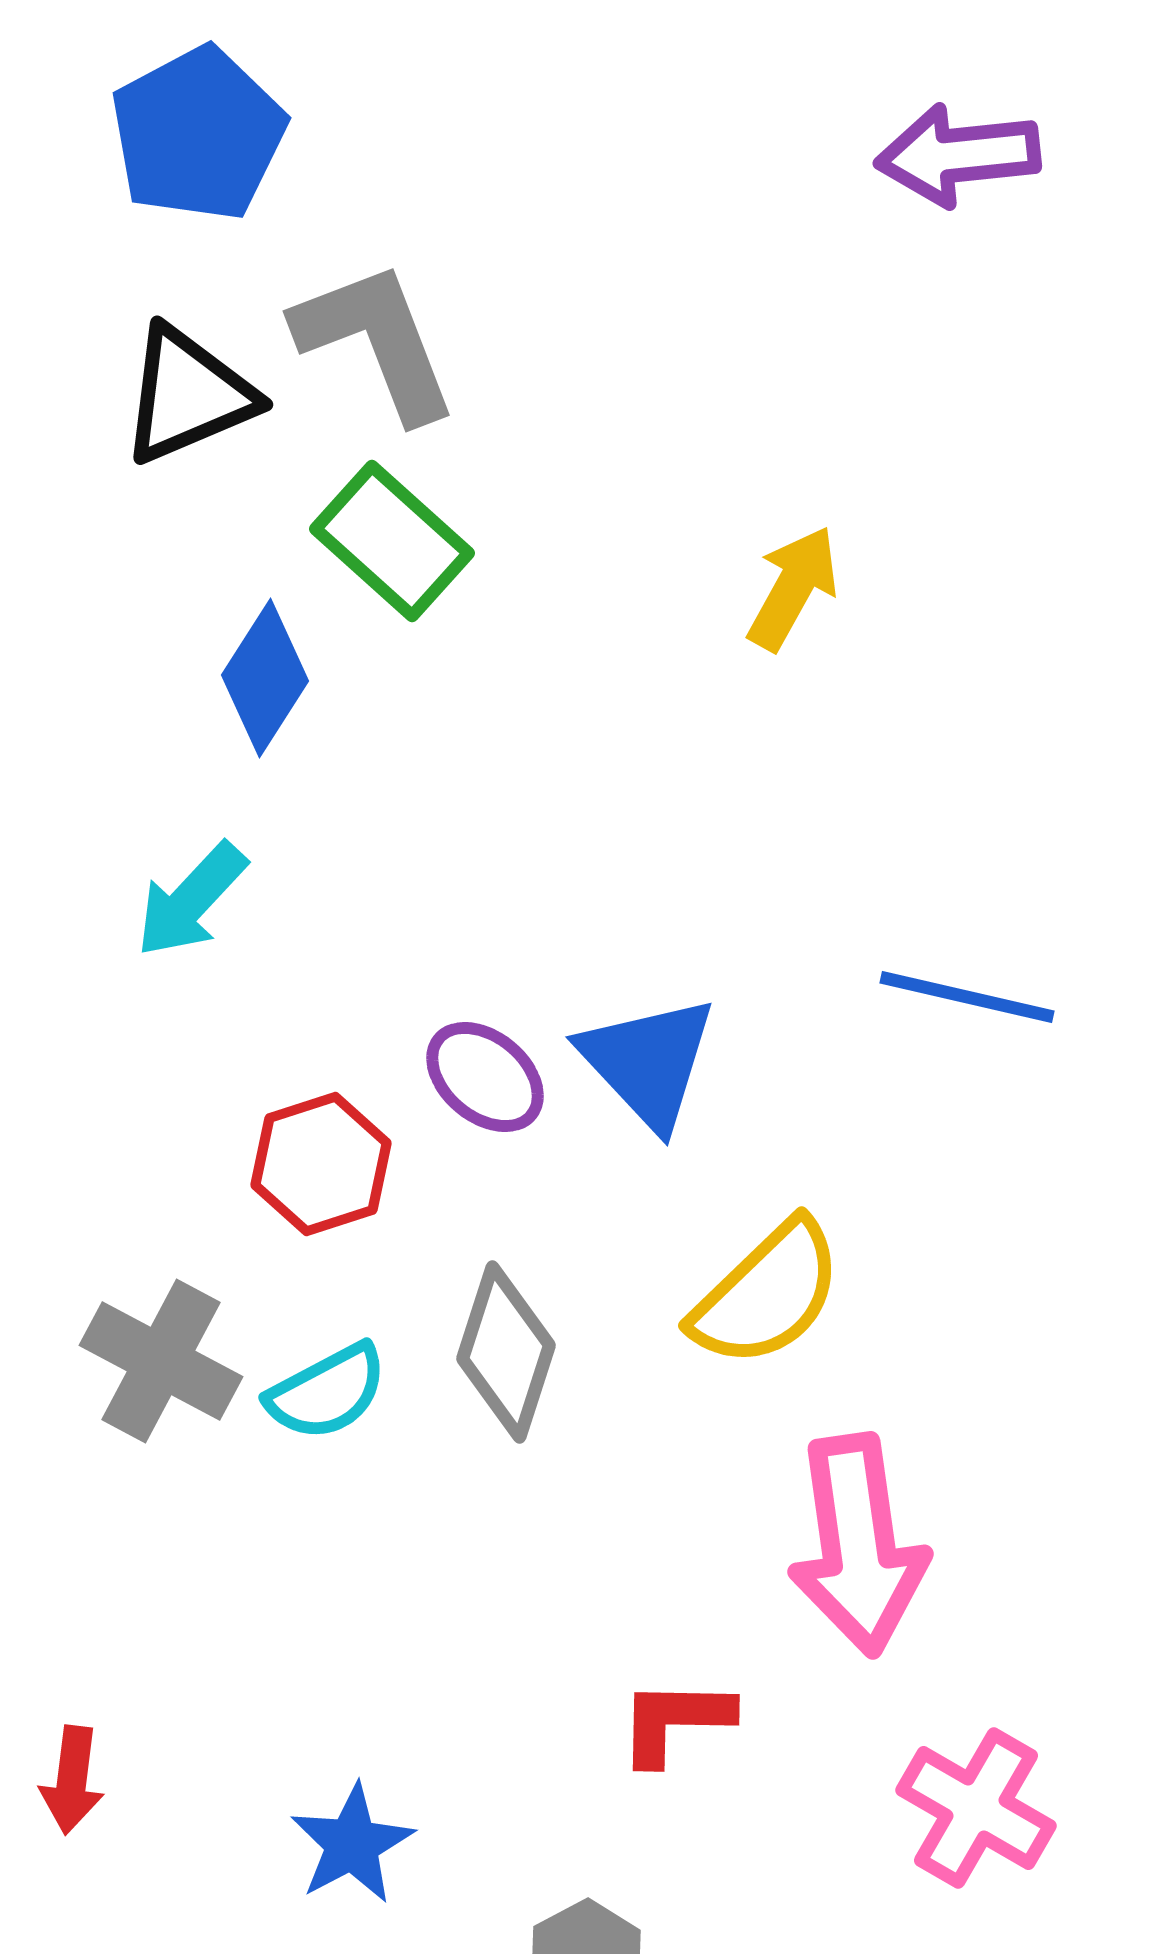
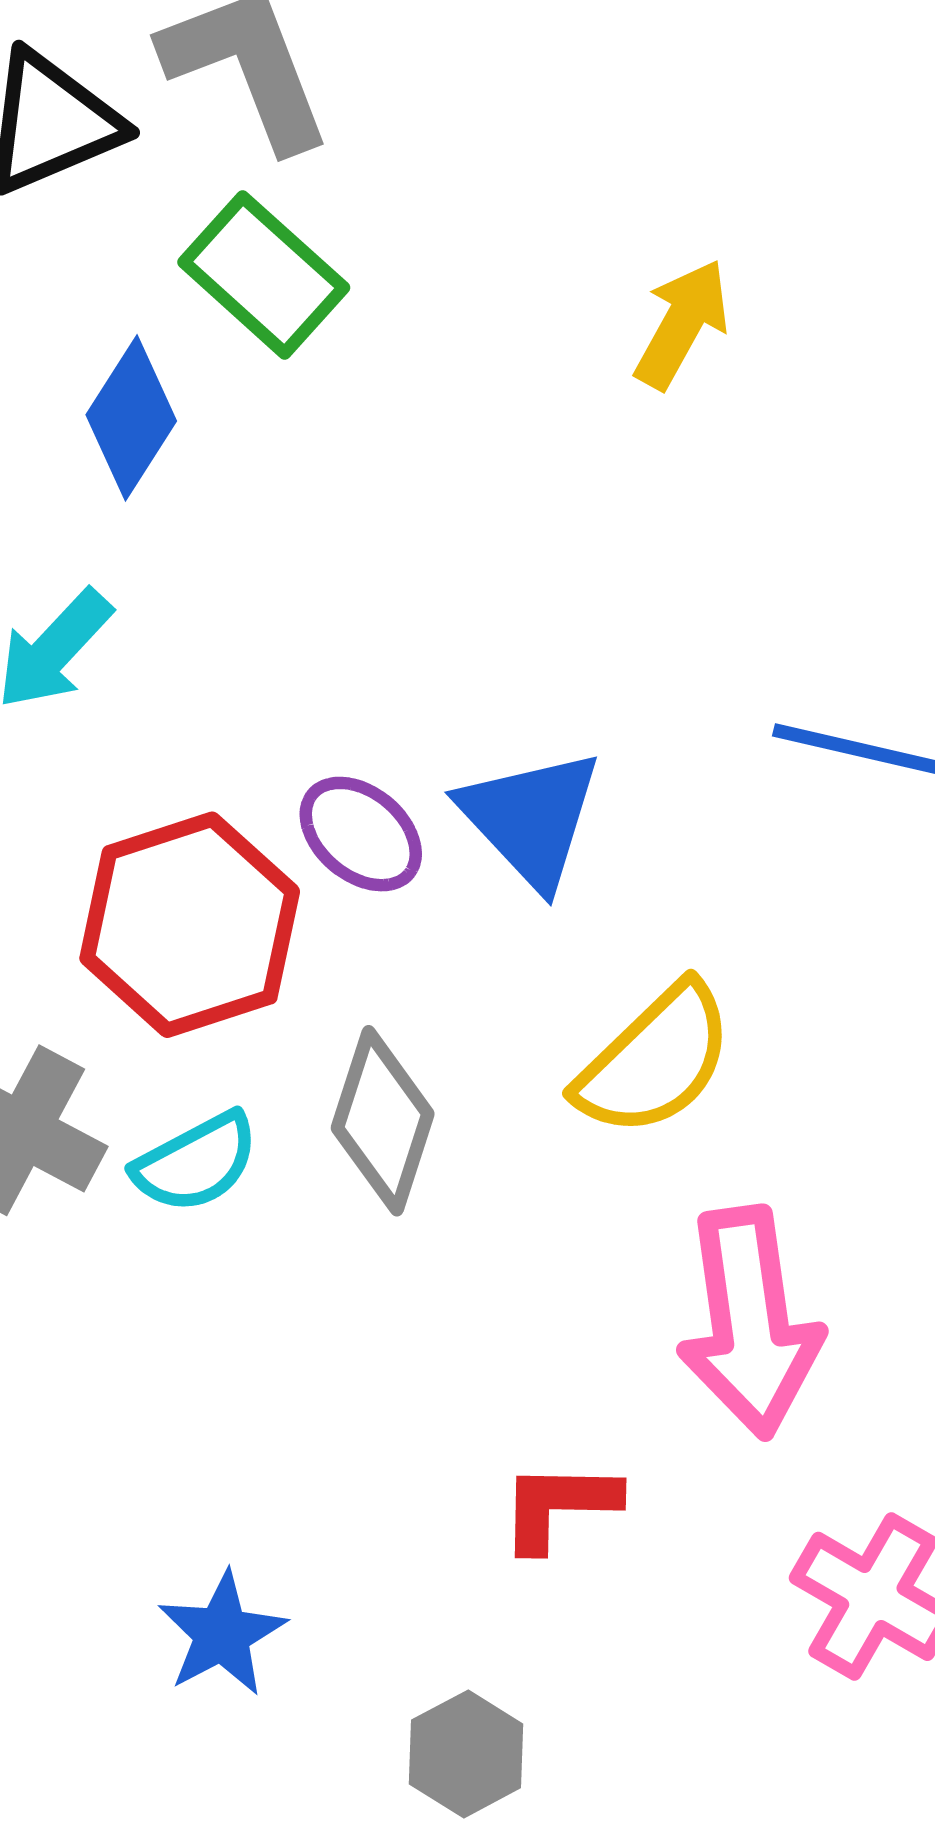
red hexagon: (321, 1164) -> (190, 925), size x1.5

